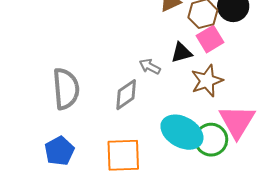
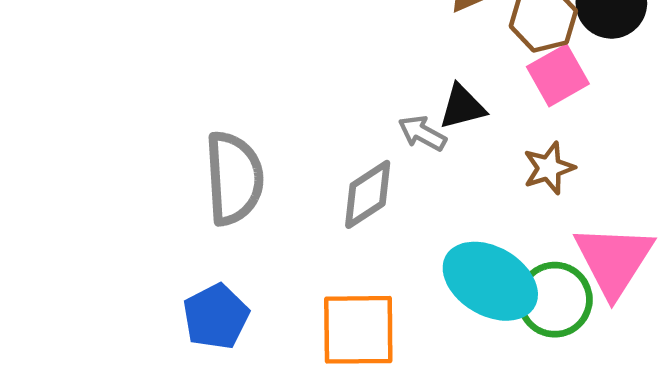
black triangle: (181, 53) -> (462, 107), moved
brown star: (207, 81) -> (549, 168), size x0.7

